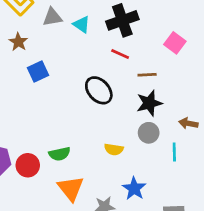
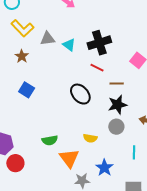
blue square: (38, 71) -> (27, 90), moved, turned -35
cyan line: (174, 152) -> (134, 152), moved
red circle: (28, 165) -> (15, 163), moved
orange triangle: (71, 188) -> (69, 158), moved

